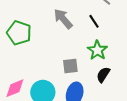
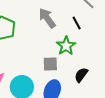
green star: (97, 50) -> (66, 46), moved

